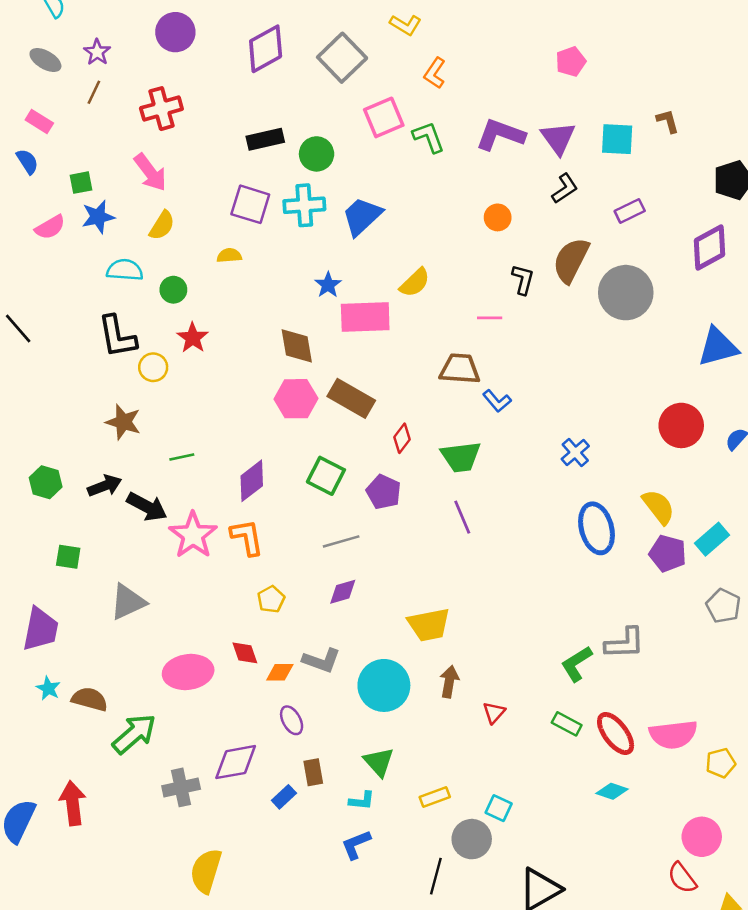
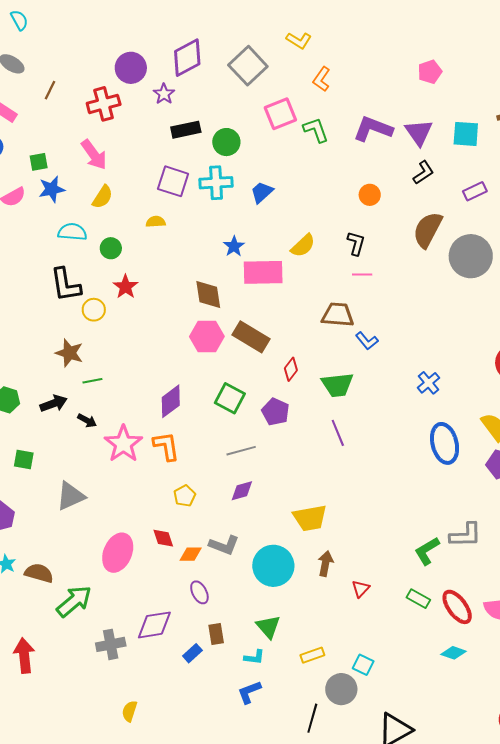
purple circle: (175, 32) -> (131, 68), moved
purple star: (97, 52) -> (164, 94), moved
blue trapezoid: (362, 216) -> (262, 192), size x0.7
black L-shape: (523, 279) -> (356, 243), moved
green line: (182, 457) -> (92, 381), moved
black arrow: (147, 507) -> (87, 421), size x0.6
pink ellipse: (188, 672) -> (118, 553), turned -60
yellow semicircle: (206, 871) -> (129, 711), size x0.6

